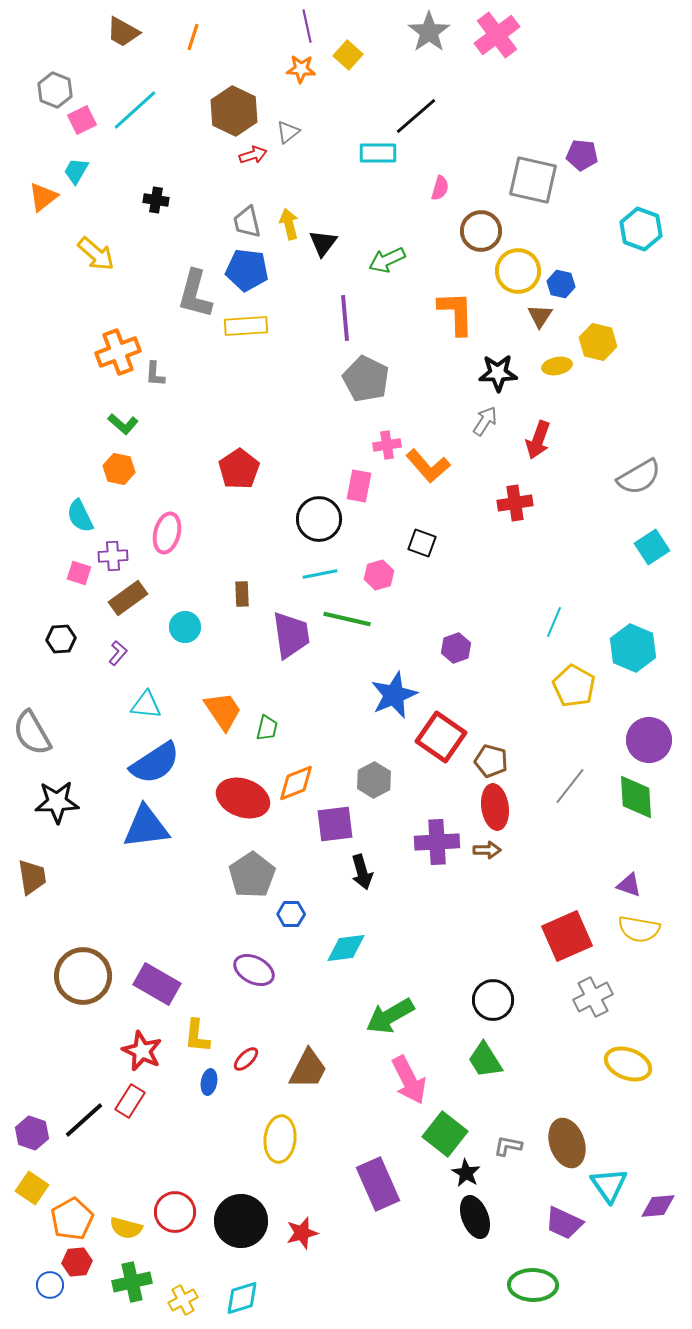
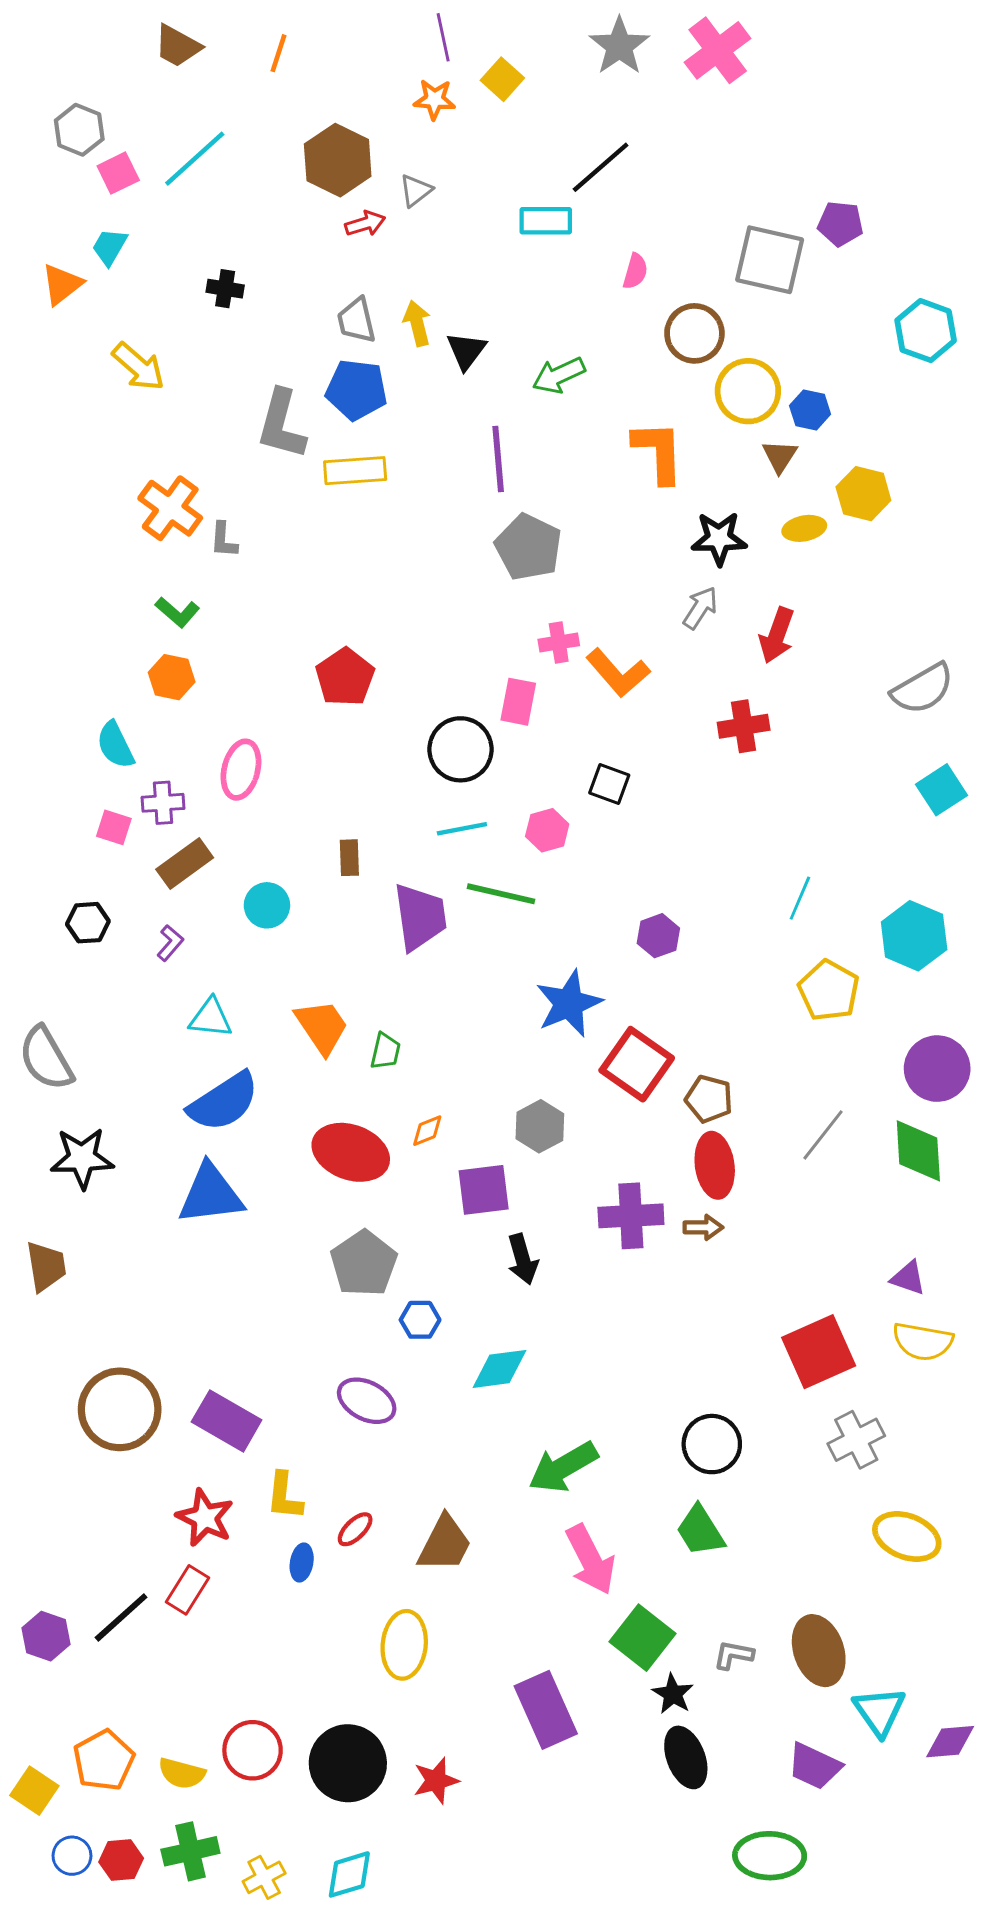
orange cross: (118, 352) -> (170, 508), turned -33
orange diamond: (296, 783) -> (427, 1131), size x0.6
yellow square: (32, 1188) -> (34, 1791), moved
red hexagon: (77, 1262) -> (121, 1860), moved

